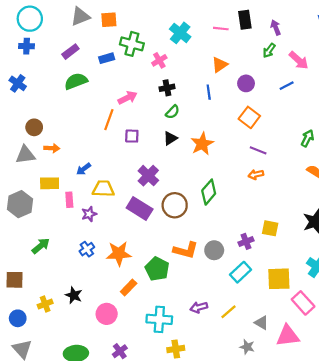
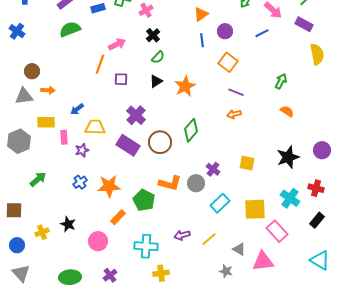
black cross: (167, 88) -> (153, 35), turned -32
blue line: (209, 92) -> (202, 40), moved
purple cross: (246, 241) -> (213, 169), moved, turned -32

